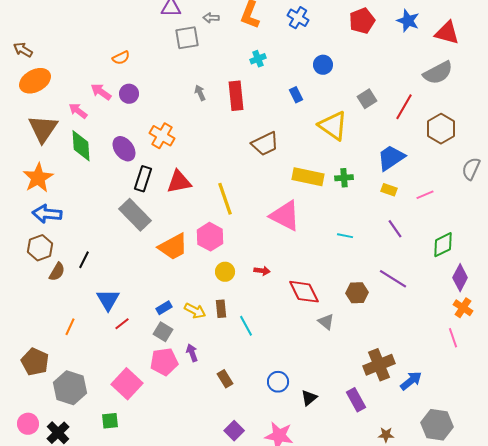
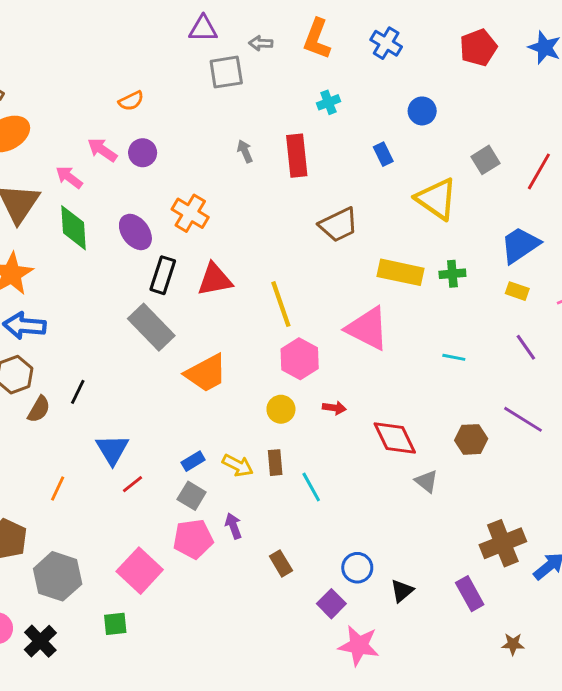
pink hexagon: (210, 237) -> (300, 359), moved
purple square: (234, 431) -> (331, 604), moved

